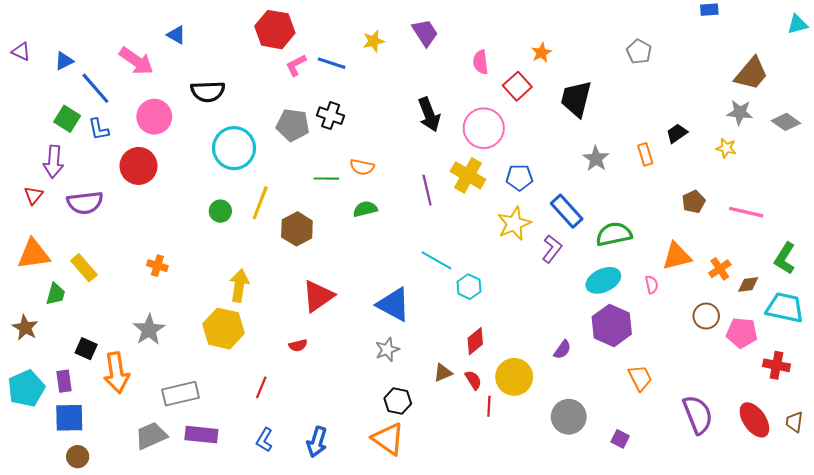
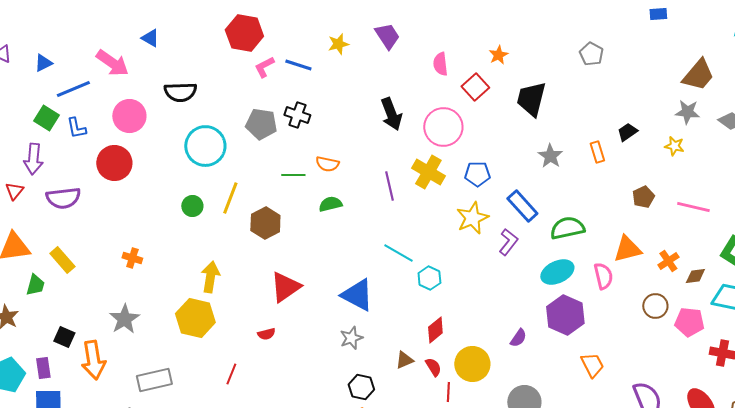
blue line: (95, 88) -> (73, 89), turned -72
pink semicircle: (652, 285) -> (603, 276), size x1.5

